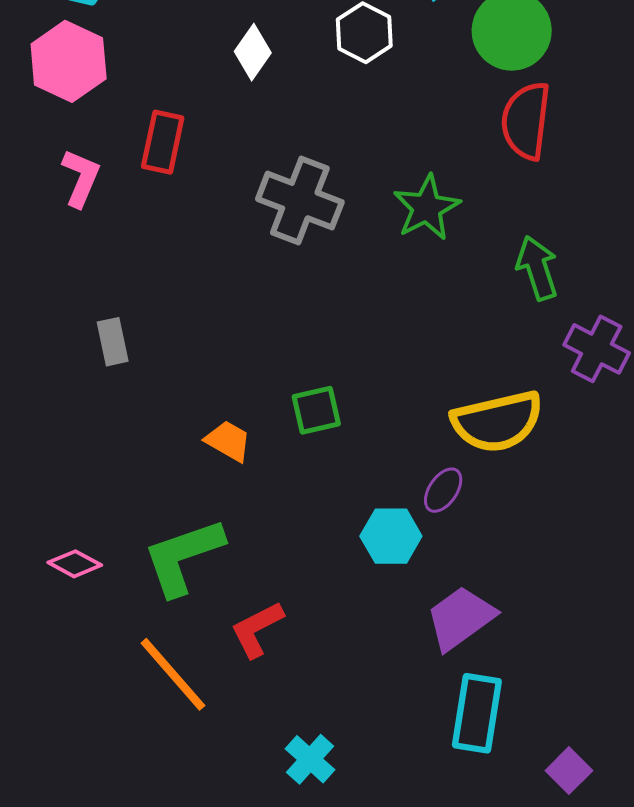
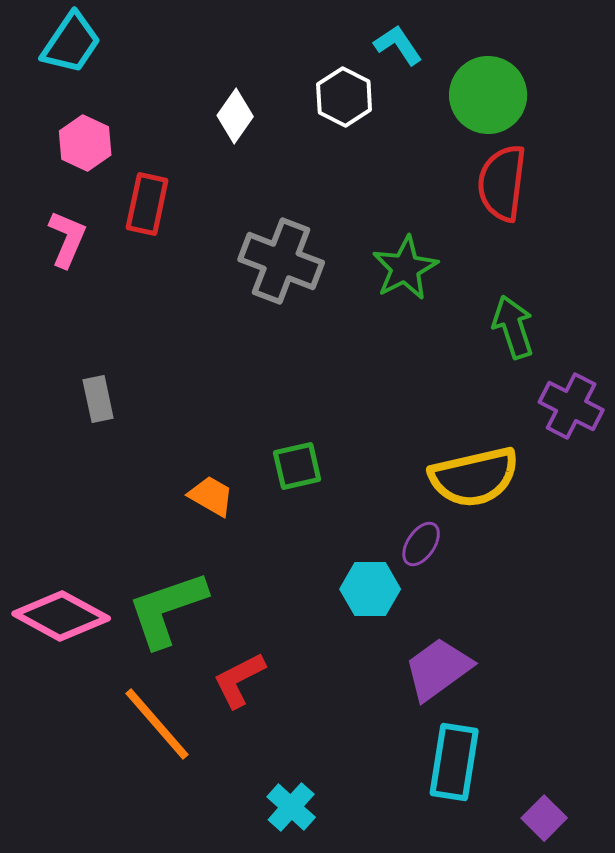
pink hexagon: (69, 61) -> (85, 143), moved, size x0.7
pink diamond: (75, 564) -> (61, 616), size x1.8

